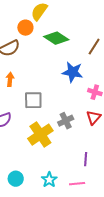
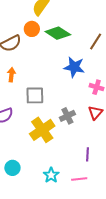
orange circle: (25, 28) -> (32, 29), moved
cyan circle: (16, 179) -> (12, 168), moved

